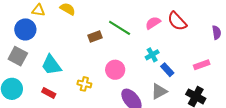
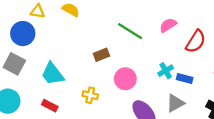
red semicircle: (177, 21) -> (196, 41), moved, turned -105
brown rectangle: (95, 37) -> (101, 55), moved
cyan cross: (152, 55) -> (166, 71), moved
blue rectangle: (167, 70) -> (185, 78), turned -32

